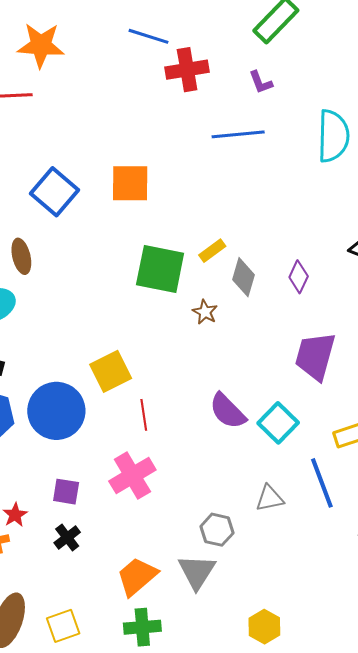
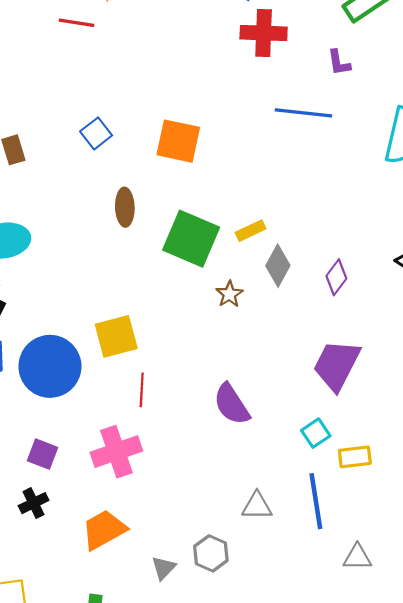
blue square: (54, 192) -> (96, 133), size x0.6
brown ellipse: (21, 256) -> (125, 207), moved
cyan square: (278, 423) -> (316, 433), moved, size x0.7
gray hexagon: (217, 530) -> (211, 553), moved
gray triangle: (197, 572) -> (164, 568), size x0.6
orange trapezoid: (137, 576) -> (104, 530), moved

